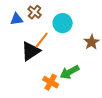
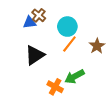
blue triangle: (17, 19) -> (30, 22), moved
orange line: (42, 40) -> (69, 44), moved

